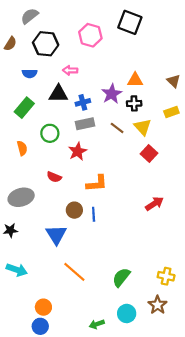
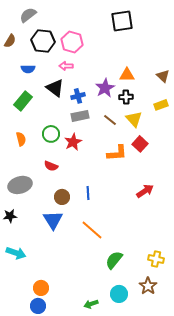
black square: (130, 22) -> (122, 21), turned -30
pink hexagon: (90, 35) -> (72, 42), moved
black triangle: (58, 94) -> (55, 88), turned 36
green circle: (50, 133) -> (51, 134), moved
orange L-shape: (97, 183) -> (117, 153), moved
brown circle: (74, 210) -> (62, 197), moved
blue line: (94, 214) -> (88, 193), moved
orange line: (74, 272) -> (92, 230), moved

